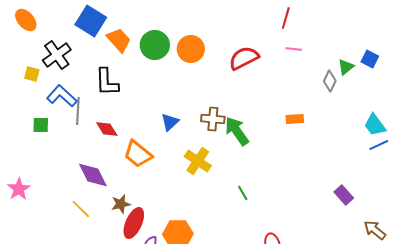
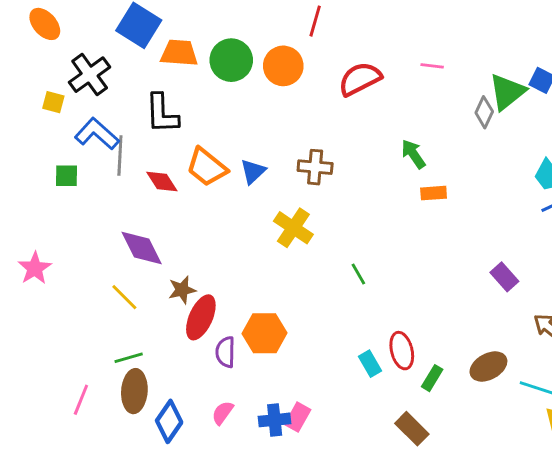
red line: (286, 18) -> (315, 21), moved
orange trapezoid: (119, 40) -> (179, 53), turned -44
green triangle: (346, 67) -> (507, 92), size x1.6
orange rectangle: (295, 119) -> (434, 193), moved
green arrow: (237, 131) -> (413, 154), moved, size x0.7
orange trapezoid: (138, 154) -> (207, 167), moved

